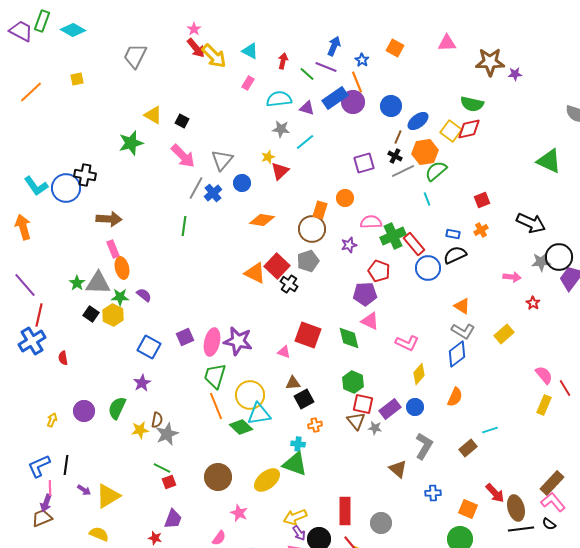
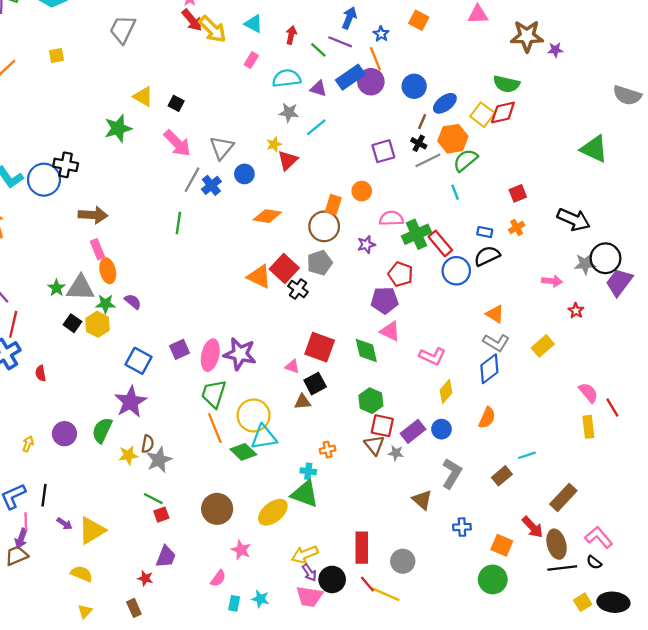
purple star: (142, 383) -> (131, 402), size x1.6
black square: (304, 399) -> (315, 384), moved
yellow rectangle: (544, 405) -> (588, 427), turned -30
brown rectangle: (552, 483) -> (563, 497), moved

